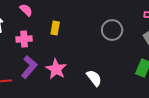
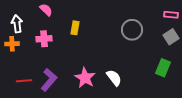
purple L-shape: (29, 67) -> (49, 80), moved
pink star: (56, 69) -> (85, 78), moved

